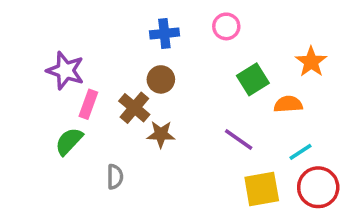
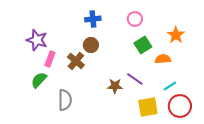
pink circle: (226, 26) -> (135, 19), moved
brown star: (161, 134) -> (115, 86), moved
gray semicircle: (115, 177) -> (65, 100), size x1.5

